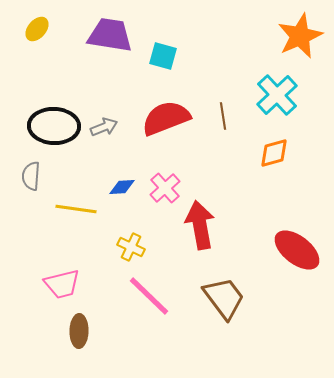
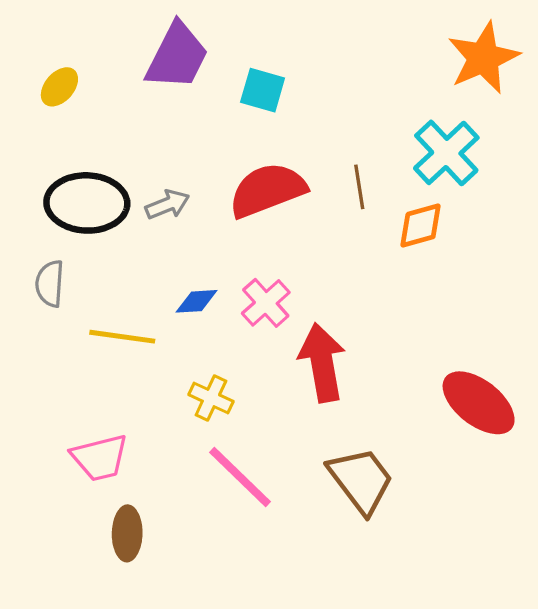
yellow ellipse: (37, 29) -> (59, 87), moved
purple trapezoid: (110, 35) -> (177, 56), turned 108
orange diamond: (274, 153) -> (421, 226), moved

